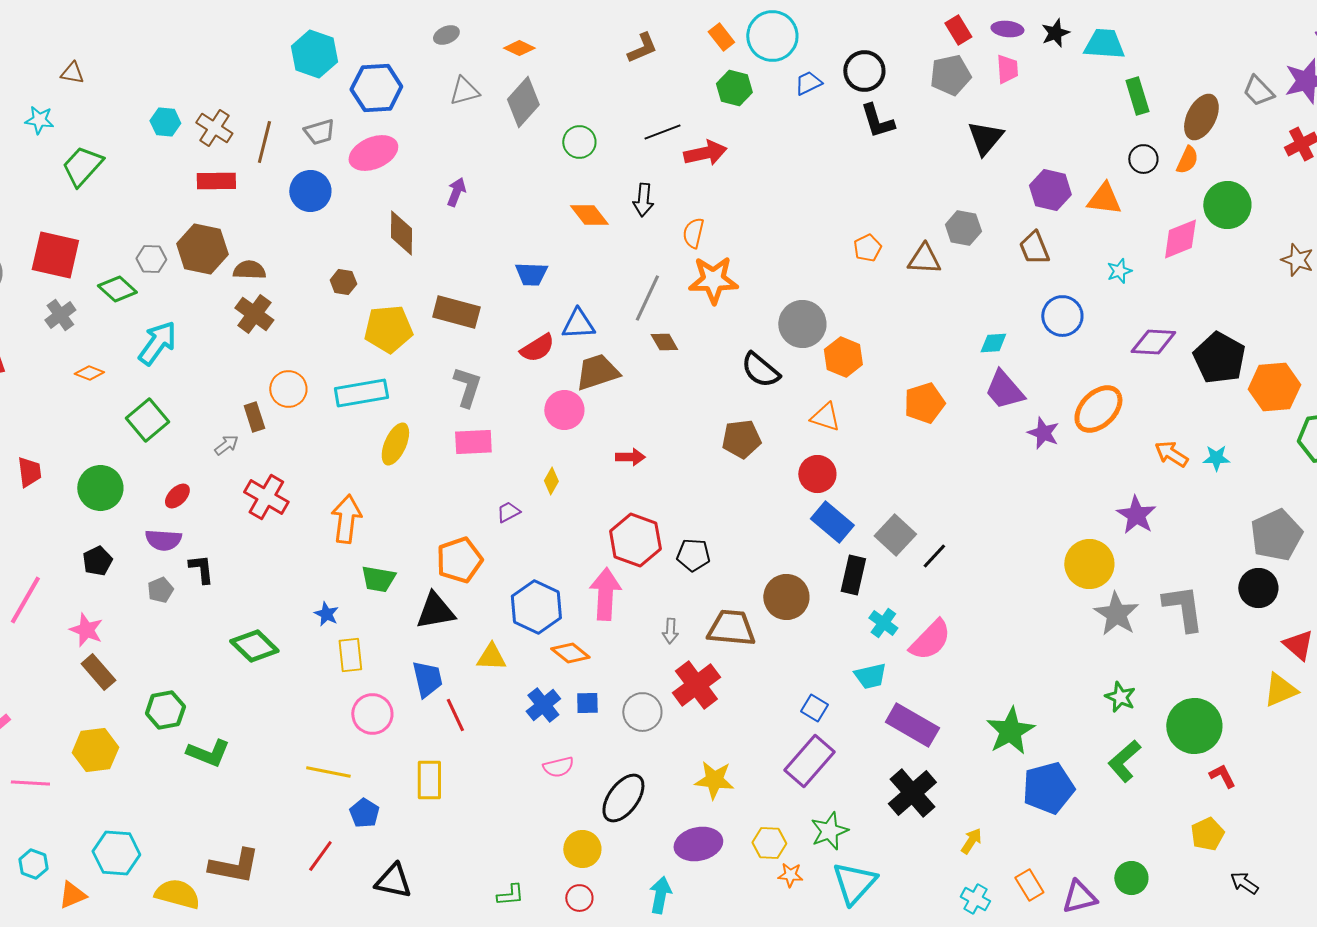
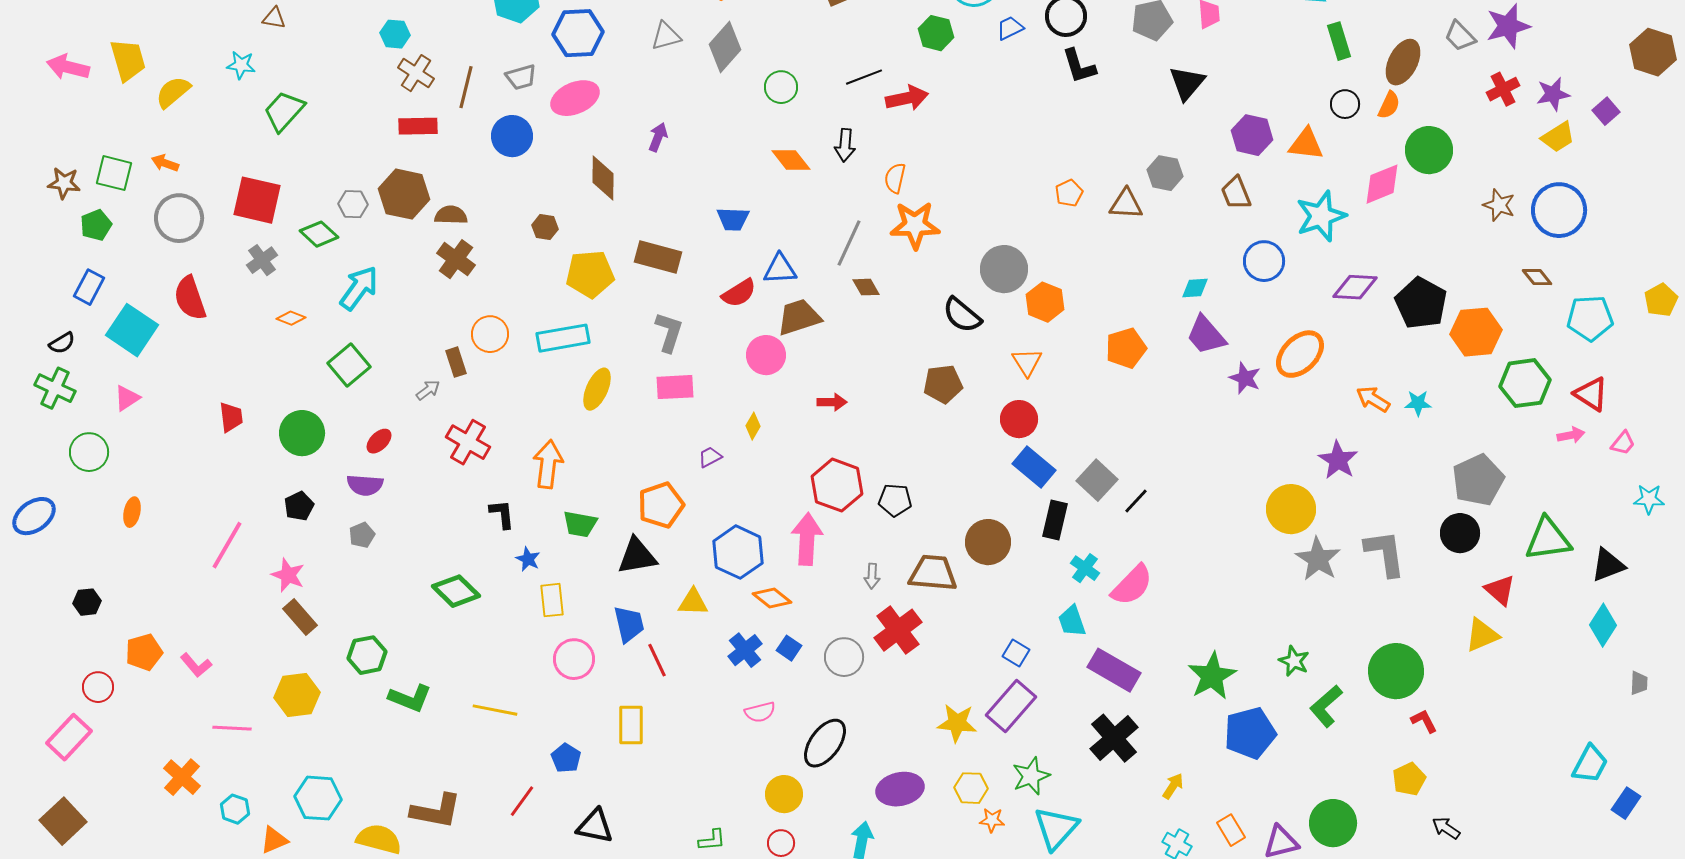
cyan hexagon: (165, 122) -> (395, 34), moved
cyan star: (1119, 271) -> (1321, 216), size x2.0
orange triangle: (825, 417) -> (1027, 362), turned 40
black L-shape: (201, 569) -> (502, 514), moved
cyan trapezoid: (870, 676) -> (1072, 621), turned 84
green star: (1120, 697) -> (1294, 661), moved
blue square: (587, 703) -> (789, 648), turned 35
yellow line: (328, 772) -> (495, 710), moved
yellow star: (714, 780) -> (957, 723), moved
green circle: (1131, 878) -> (1333, 823), size x1.4

